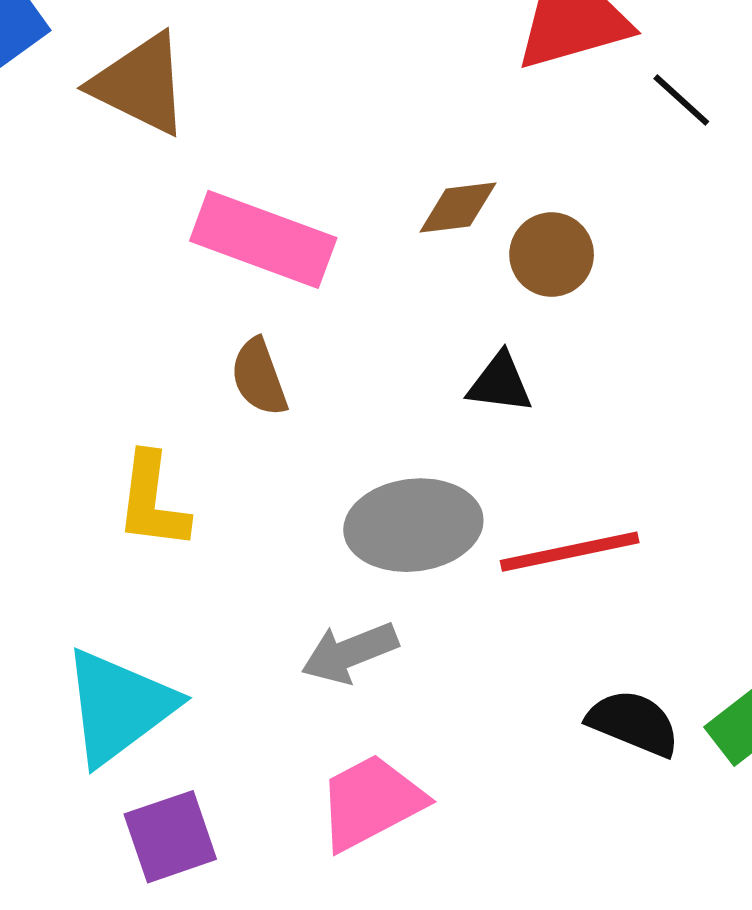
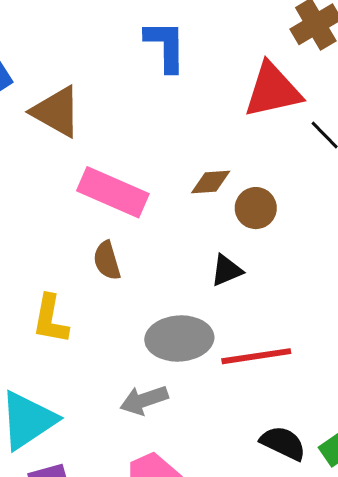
black triangle: (500, 383) -> (226, 270), turned -33

